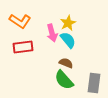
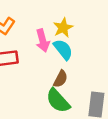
brown semicircle: (66, 63) -> (61, 79), turned 96

